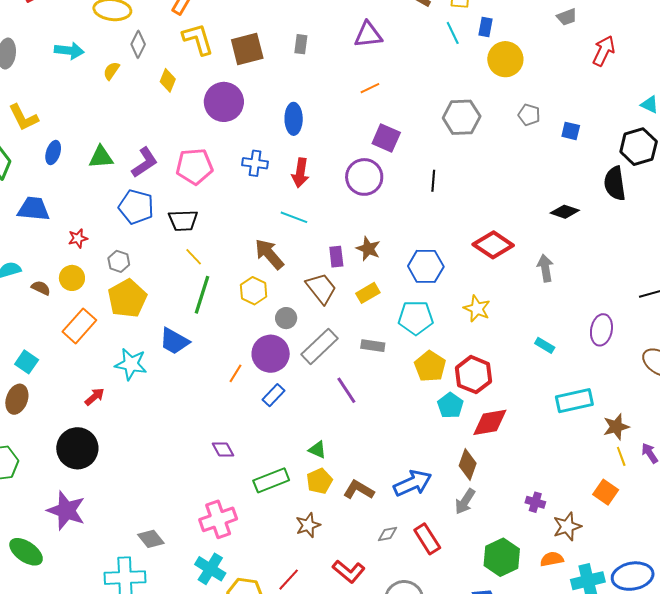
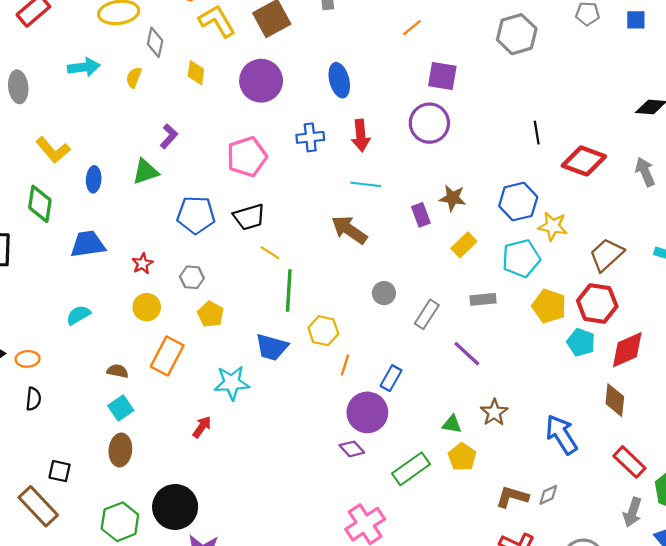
purple L-shape: (145, 162) -> (169, 136), moved, size x0.7
black line: (433, 181) -> (537, 133), moved
brown semicircle: (41, 288) -> (118, 371), moved
brown trapezoid: (321, 288) -> (607, 255), moved, turned -80
yellow hexagon: (254, 291) -> (323, 331), moved
yellow pentagon: (127, 298) -> (211, 314), size x0.6
yellow star: (477, 309) -> (553, 226), moved
gray rectangle: (319, 346) -> (427, 314), size x0.7
purple circle: (271, 354) -> (367, 412), moved
cyan square: (27, 362) -> (121, 408), turned 35
black circle: (77, 448) -> (175, 507), moved
blue arrow: (413, 483) -> (561, 434), turned -84
brown L-shape: (359, 490) -> (512, 497), moved
gray arrow: (465, 501) -> (632, 512), moved
brown star: (308, 525) -> (494, 412), moved
red rectangle: (427, 539) -> (629, 462), moved

